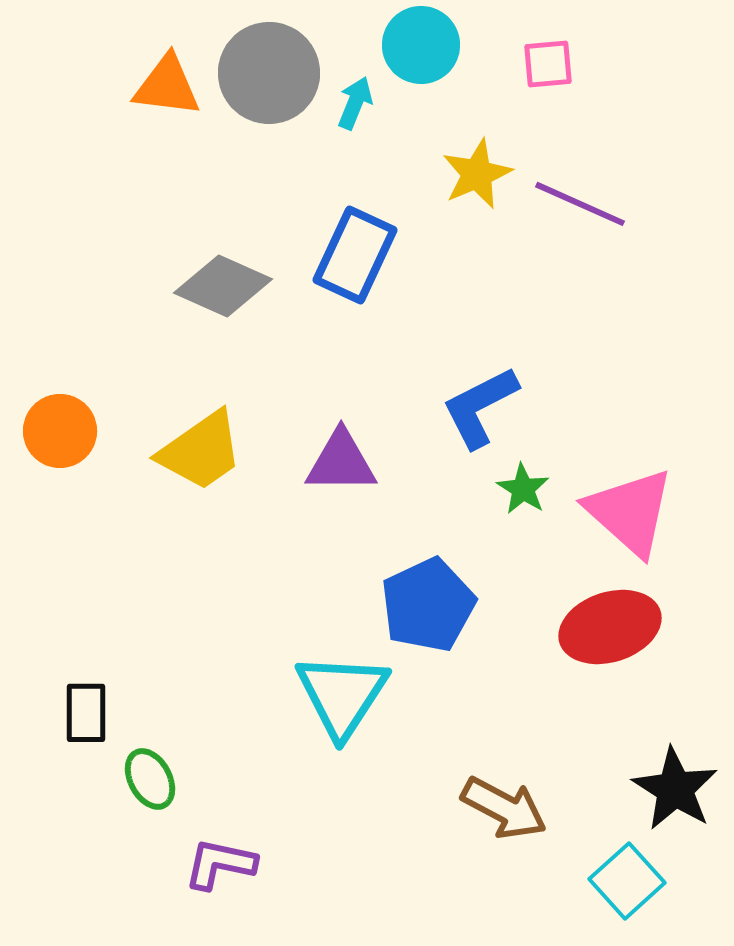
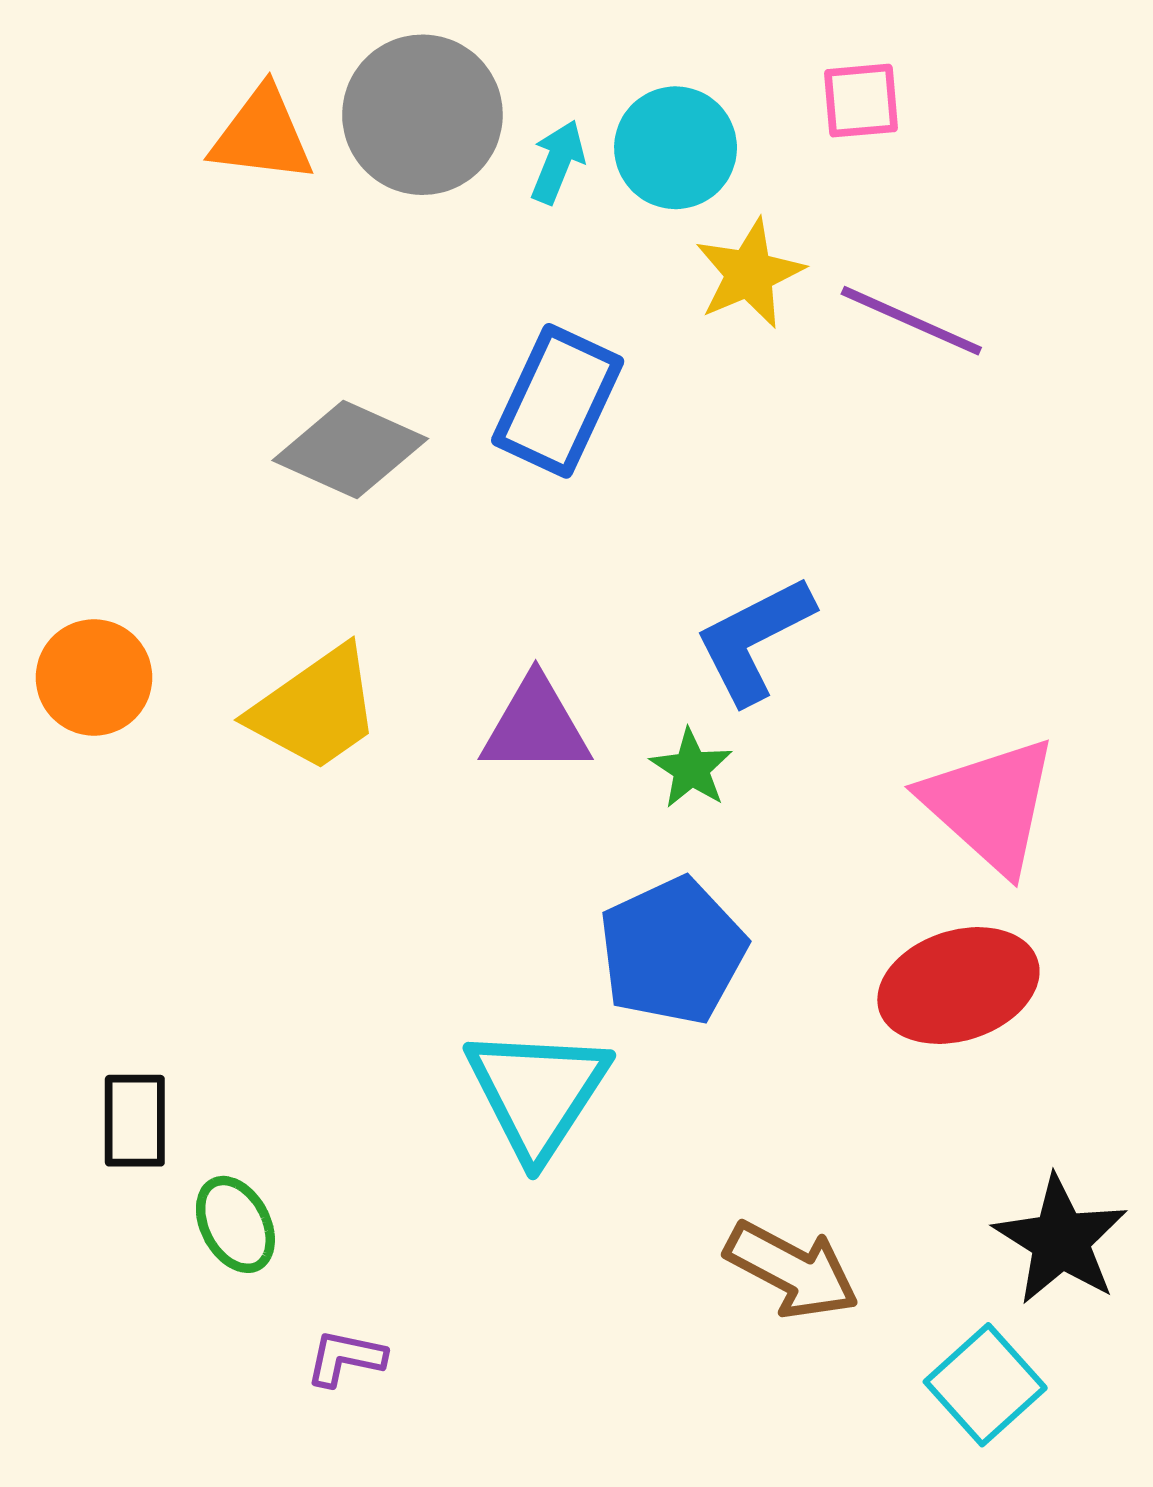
cyan circle: (421, 45) -> (676, 148), moved
green star: (523, 489) -> (691, 769), moved
purple L-shape: (220, 864) -> (345, 1358), size x0.7

